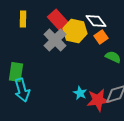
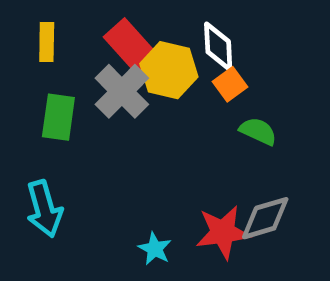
white diamond: (96, 21) -> (218, 47), turned 35
green rectangle: (16, 72) -> (58, 117), moved
cyan star: (80, 93) -> (155, 249), moved

